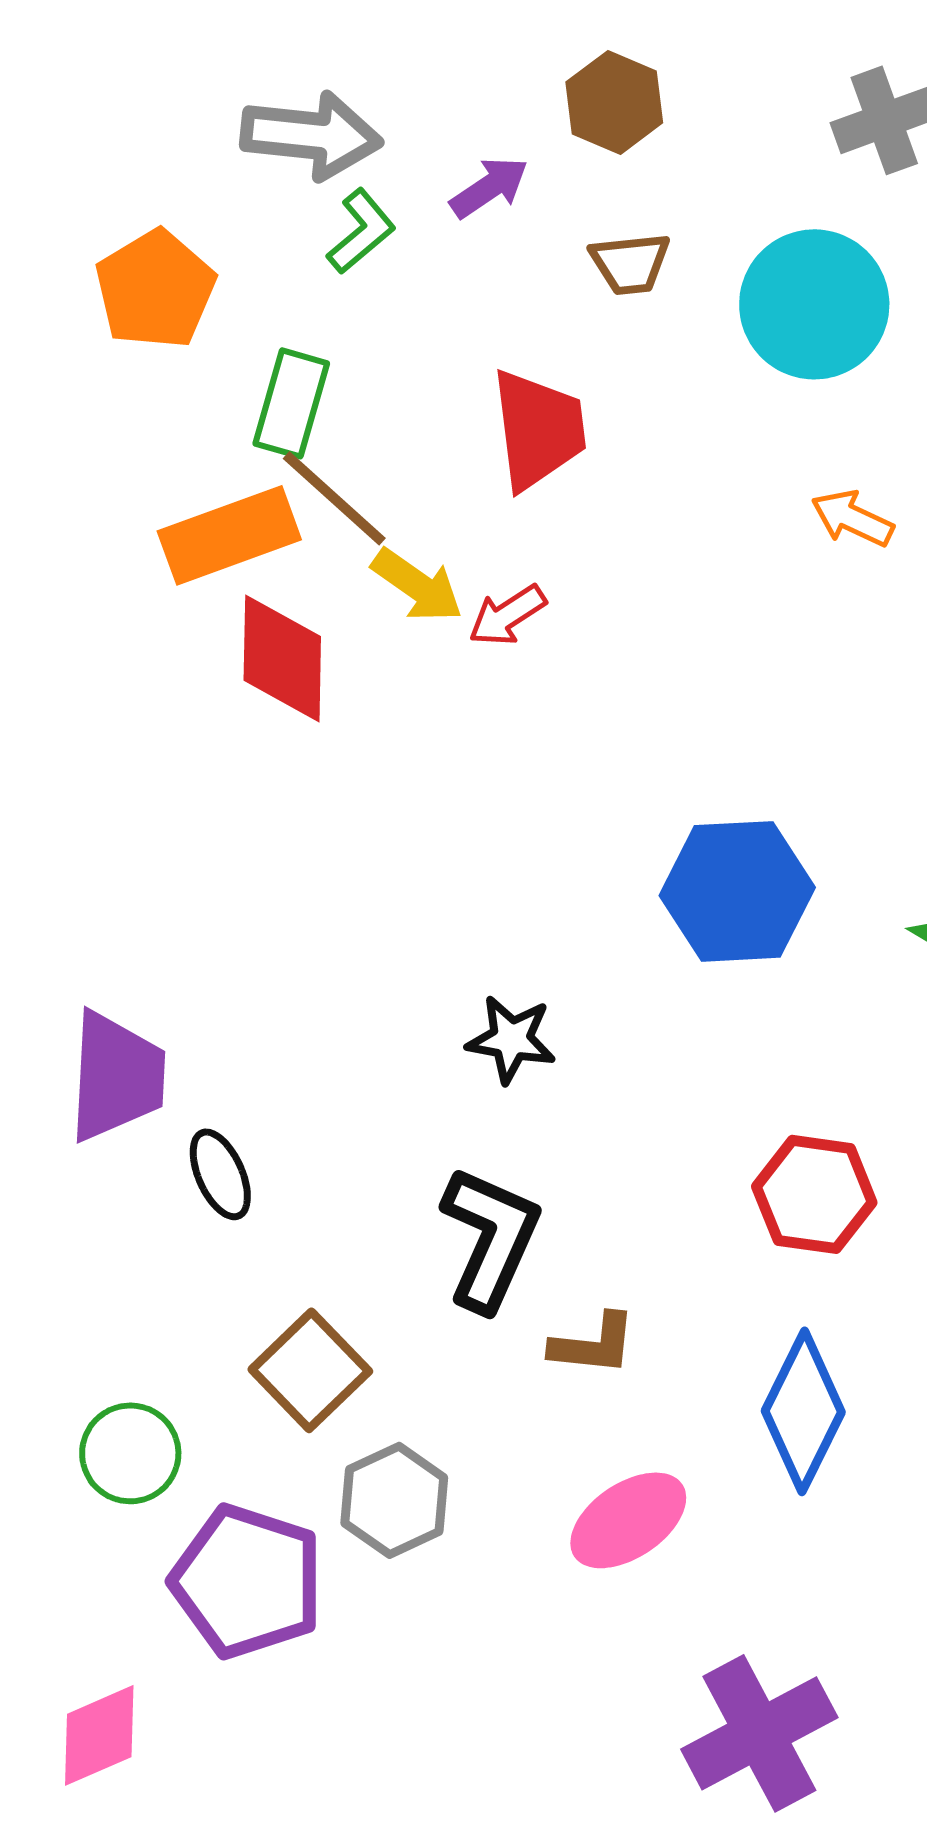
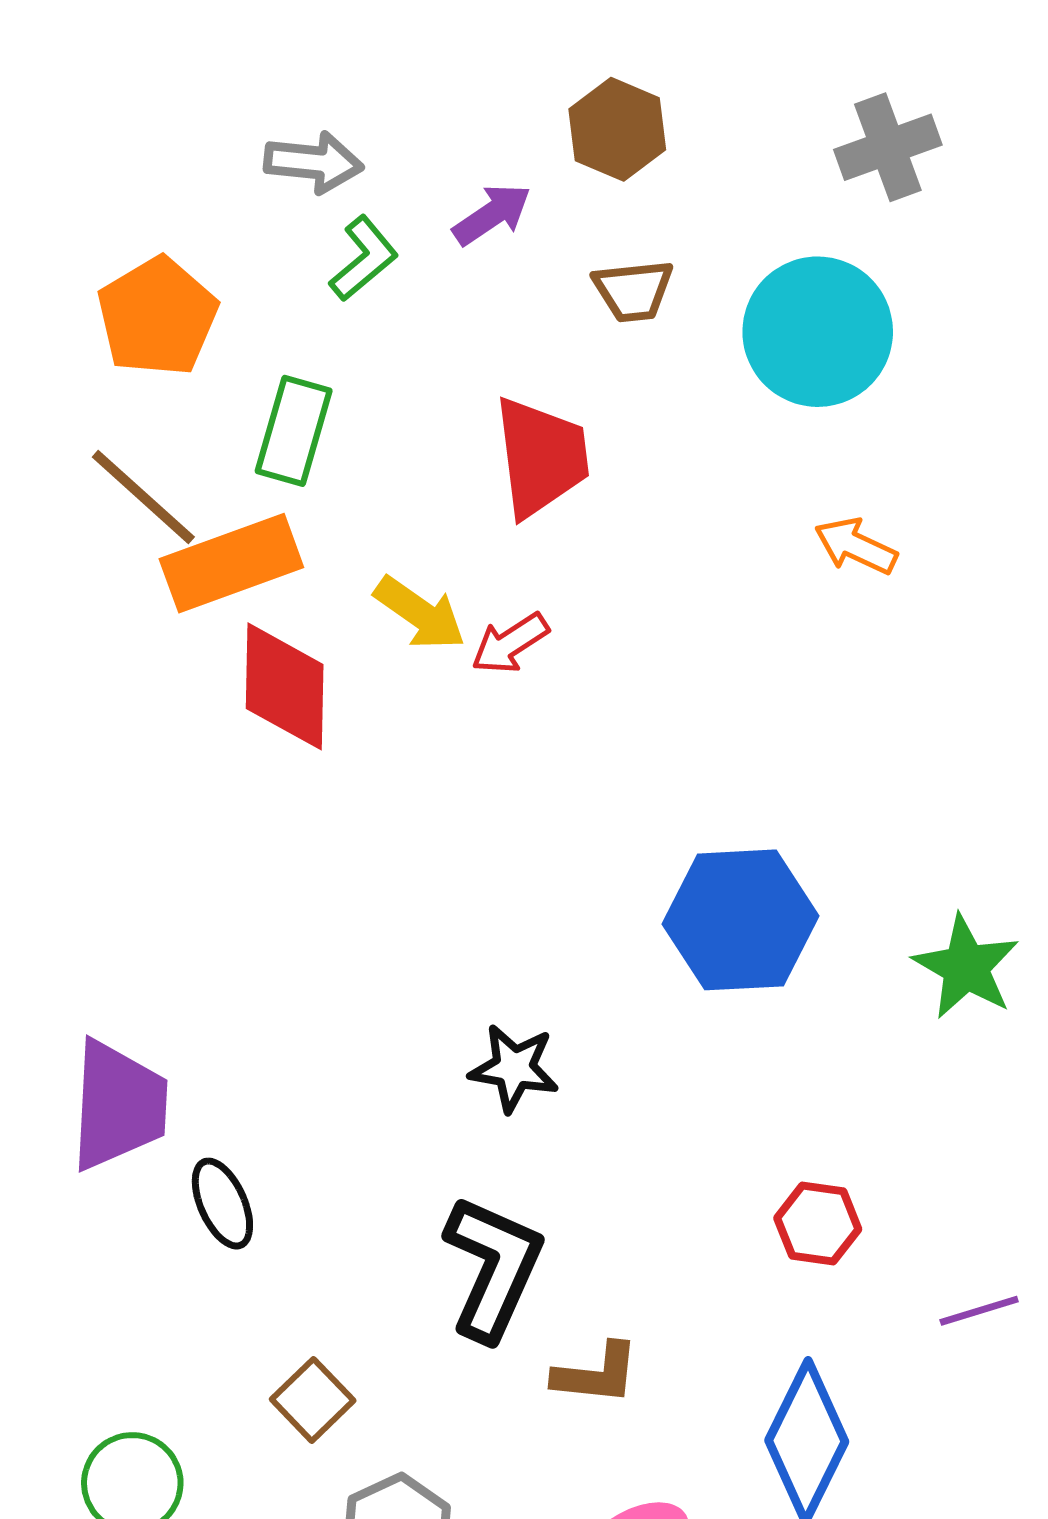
gray arrow: (311, 135) -> (314, 162), size x0.7
brown line: (334, 498) -> (143, 497), moved
red hexagon: (814, 1194) -> (818, 1224), size x0.7
brown square: (310, 1370) -> (313, 1400), size x0.7

